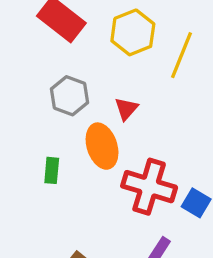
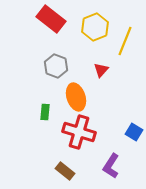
red triangle: (126, 109) -> (101, 70), moved
red cross: (149, 187) -> (79, 132), moved

